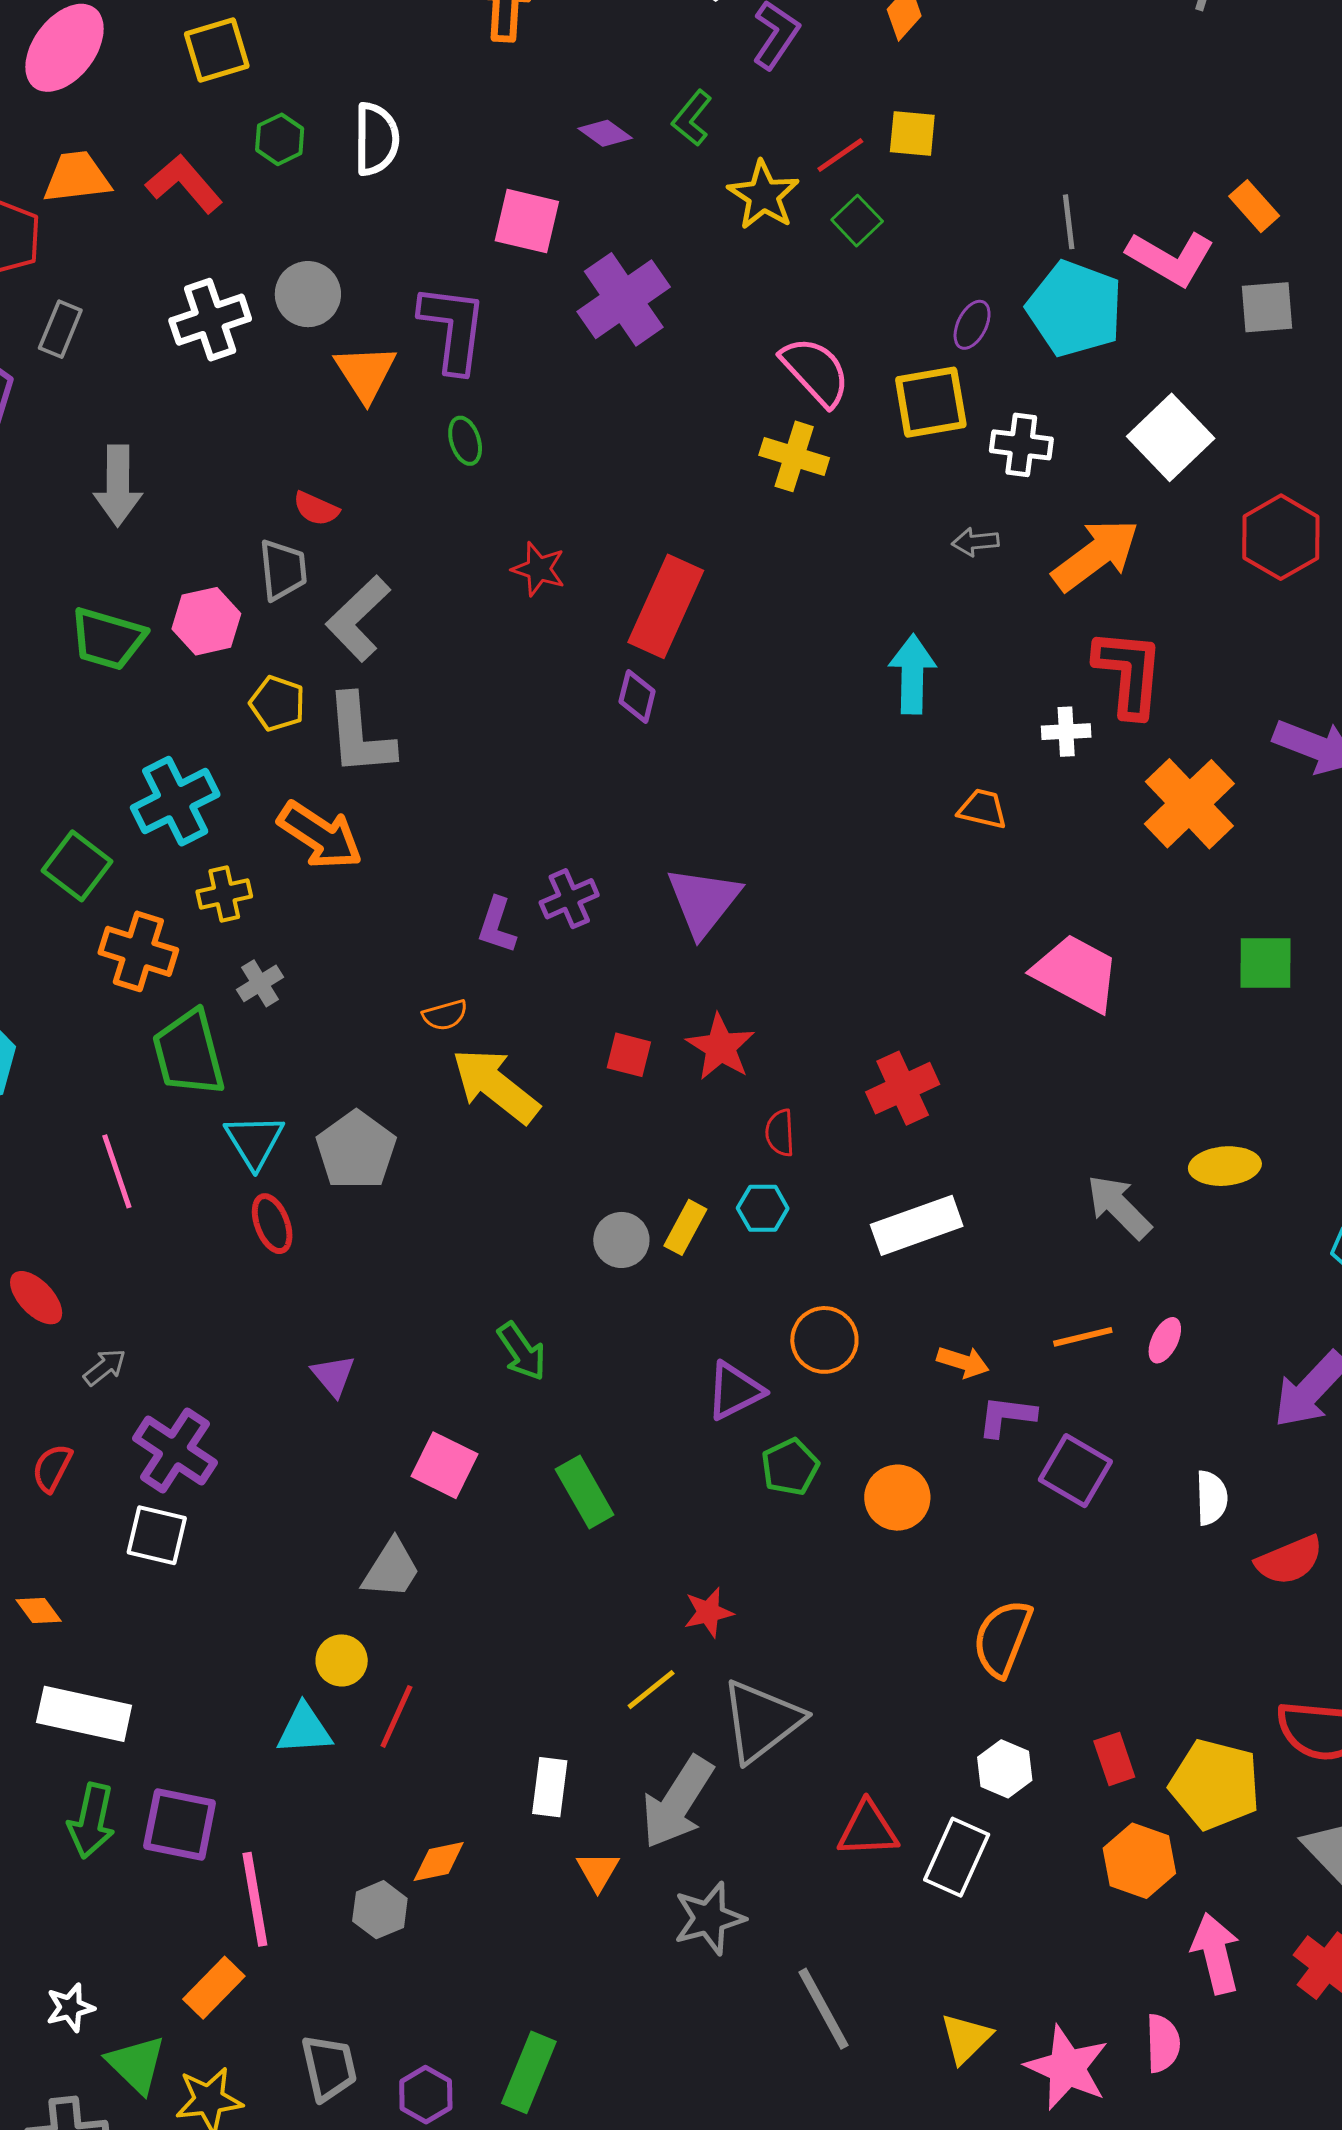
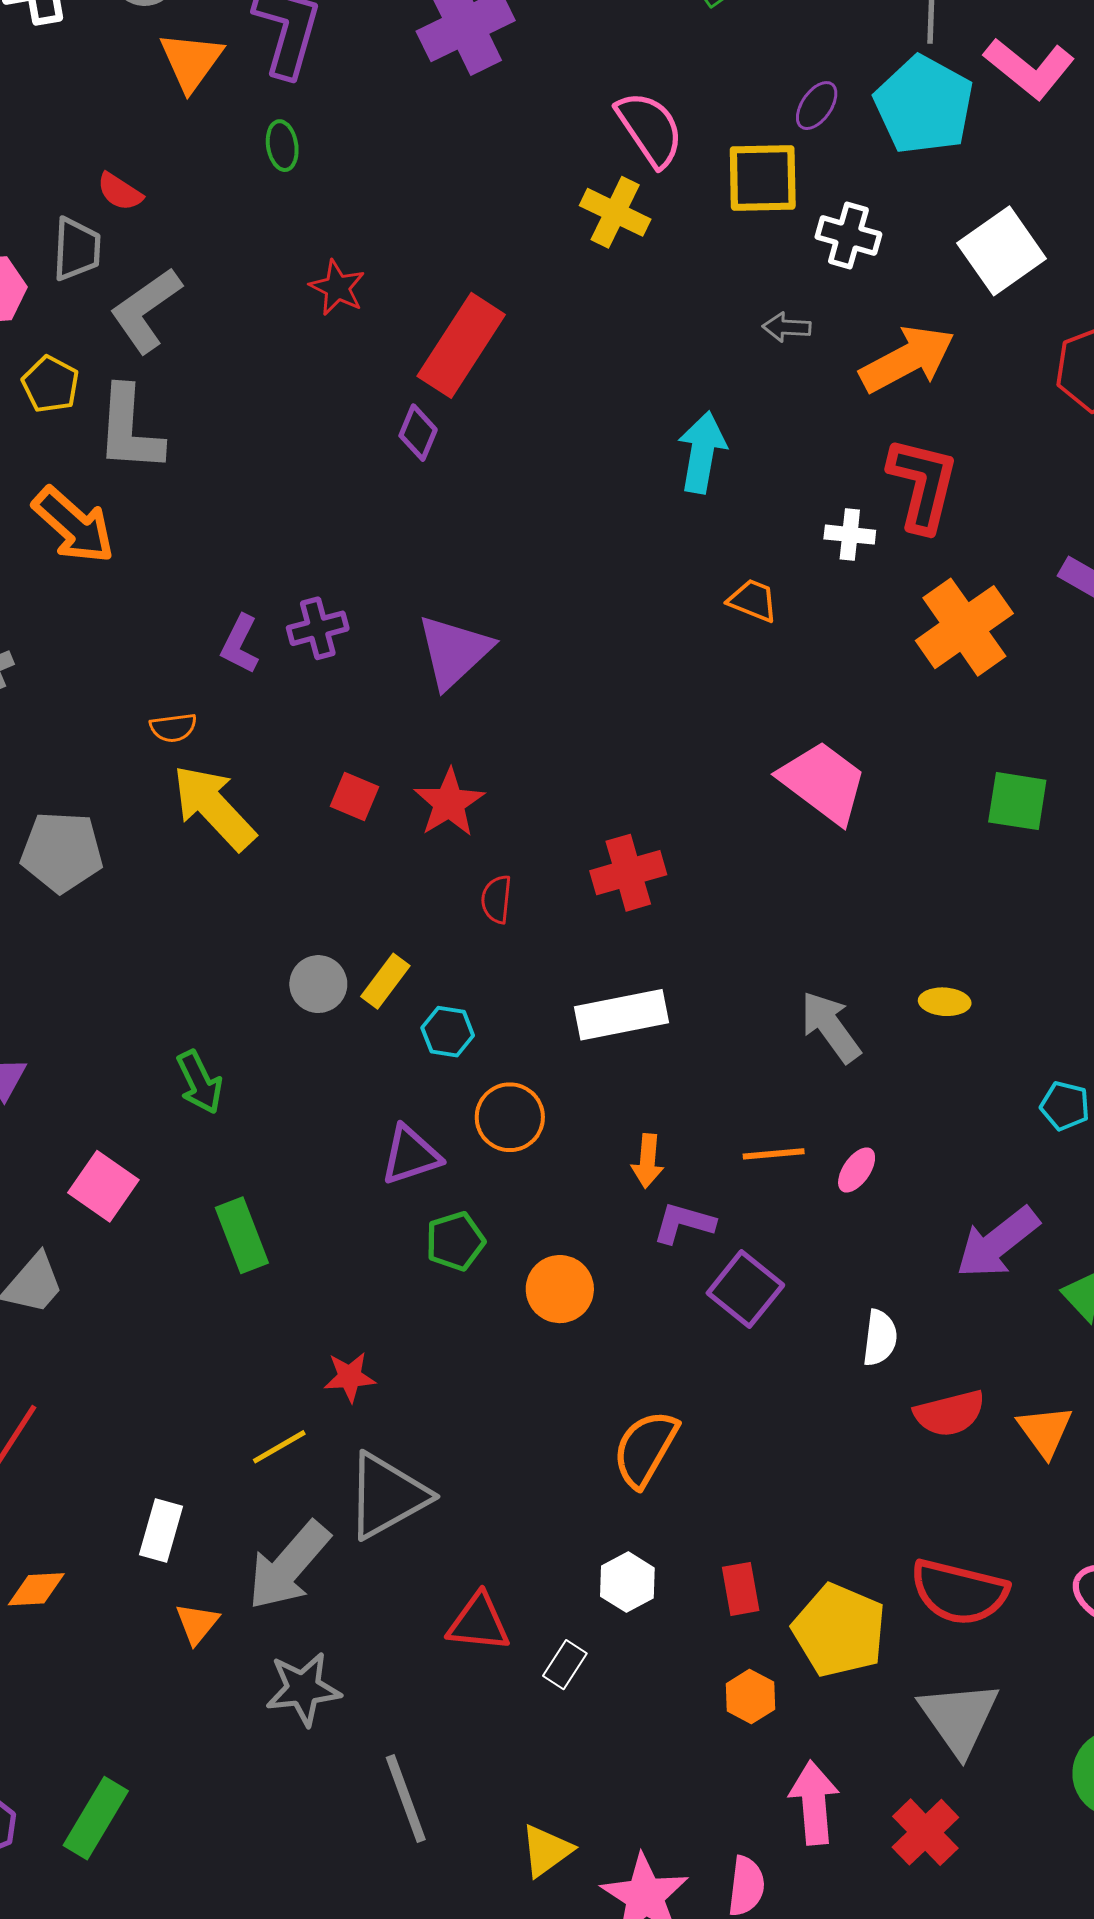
gray pentagon: (356, 1150) -> (62, 852), turned 30
yellow ellipse: (1225, 1166) -> (945, 1002), size x0.7
cyan hexagon: (763, 1208) -> (448, 1032), moved
orange arrow: (963, 1362) -> (648, 1161), turned 69
white rectangle: (957, 1857) -> (565, 1665), size x0.6
orange hexagon: (1139, 1861) -> (750, 1696), size x0.7

